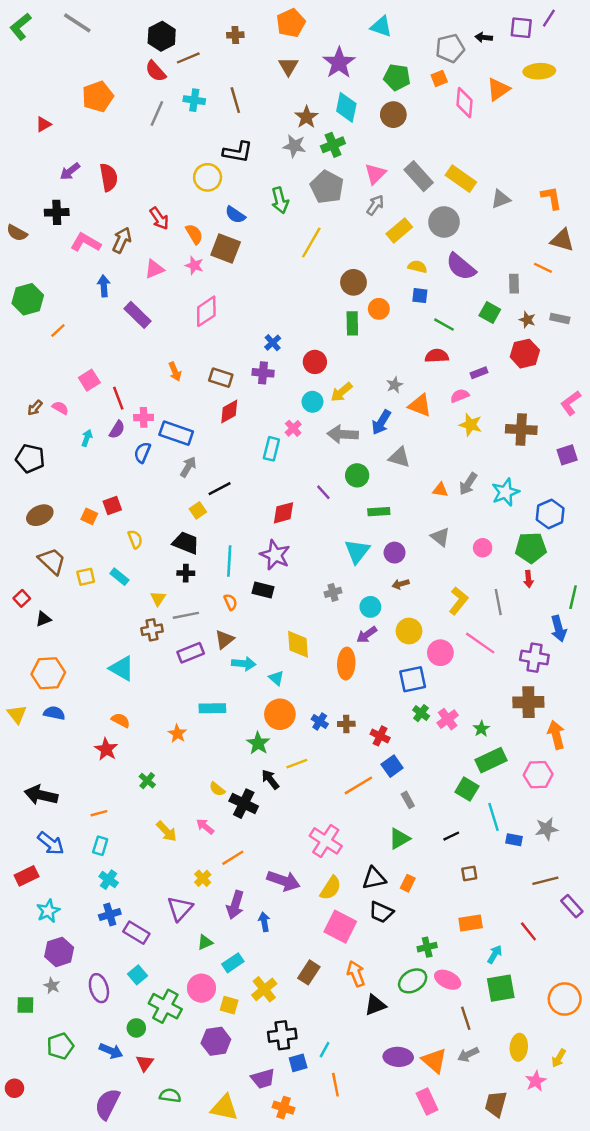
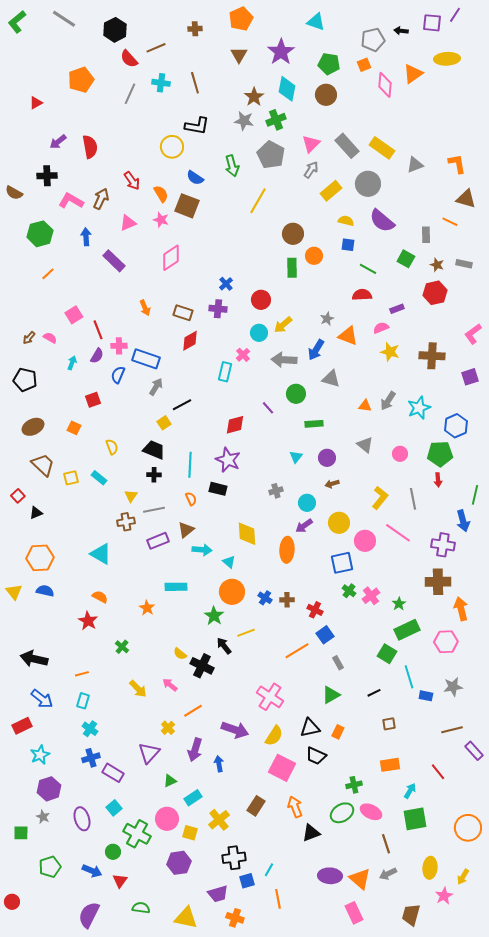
black hexagon: (162, 36) -> (115, 30), moved
green hexagon: (28, 299) -> (40, 234), moved
red square: (112, 506) -> (93, 400), moved
cyan triangle: (357, 551) -> (296, 457), size x0.6

